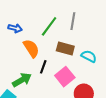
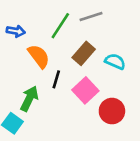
gray line: (73, 21) -> (91, 17), turned 66
brown rectangle: (65, 49) -> (84, 53), turned -60
green arrow: (22, 80) -> (29, 99), turned -30

